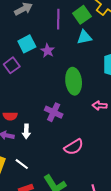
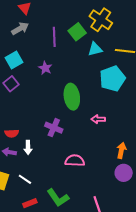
cyan triangle: (84, 37) -> (95, 49), moved
cyan square: (27, 44) -> (14, 60), moved
pink semicircle: (74, 147) -> (75, 161), turned -144

